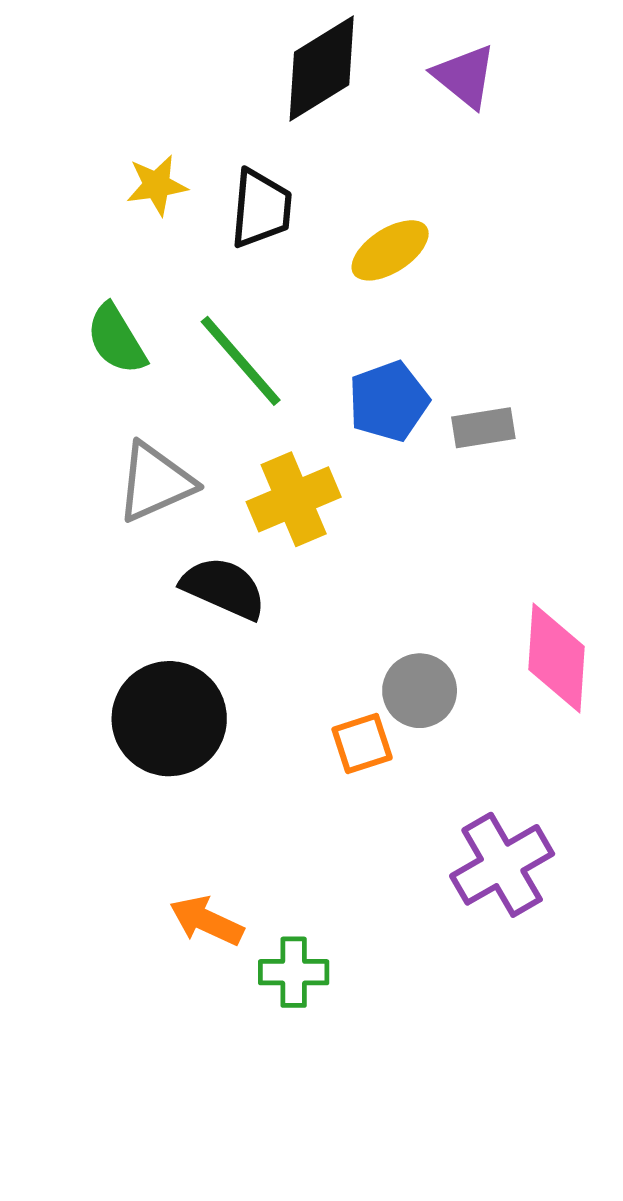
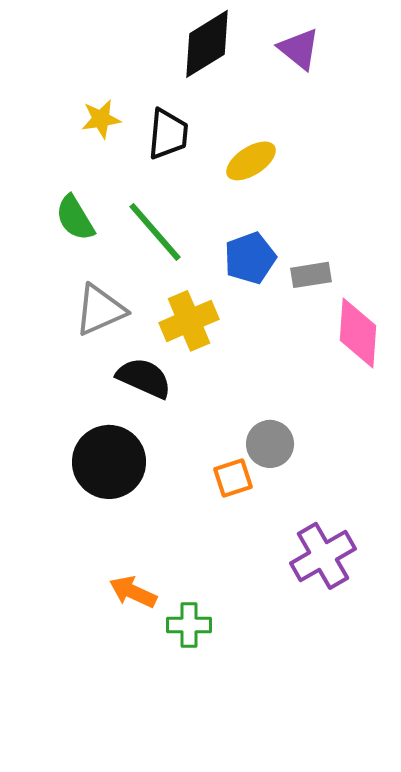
pink diamond: (556, 658) -> (358, 333), moved

